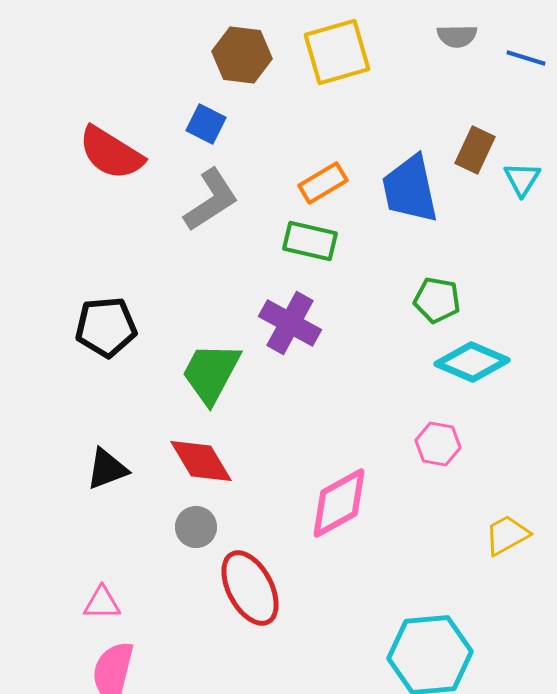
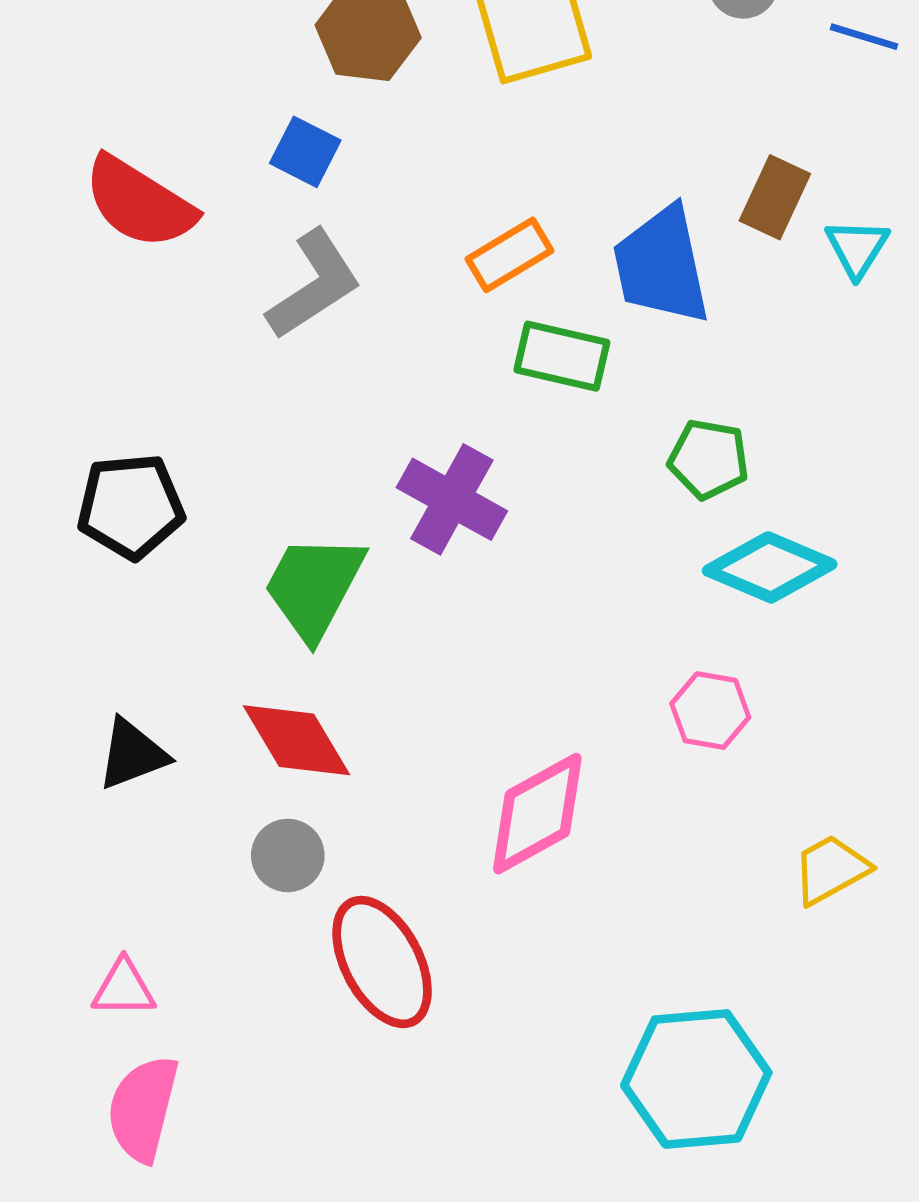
green rectangle: (310, 241) -> (562, 356), moved

